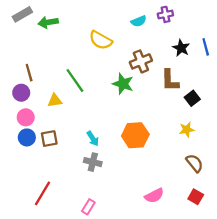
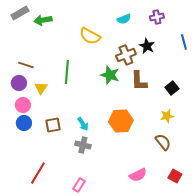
purple cross: (165, 14) -> (157, 17), moved
black star: (181, 48) -> (147, 46), moved
brown line: (29, 73) -> (26, 65), turned -56
green line: (75, 80) -> (67, 72), turned 40
brown L-shape: (170, 80) -> (139, 81), moved
yellow triangle: (55, 101) -> (41, 88), moved, turned -48
brown square: (49, 139) -> (53, 125), moved
brown semicircle: (195, 163) -> (163, 142), moved

